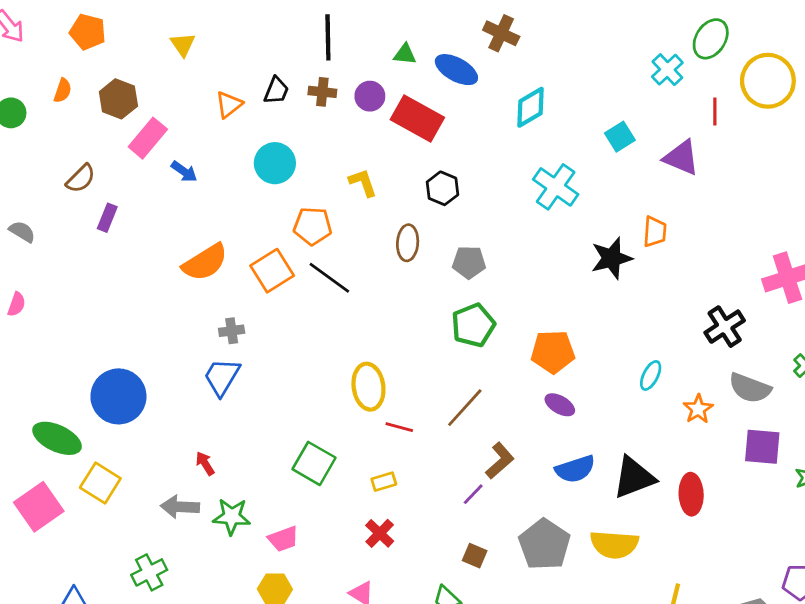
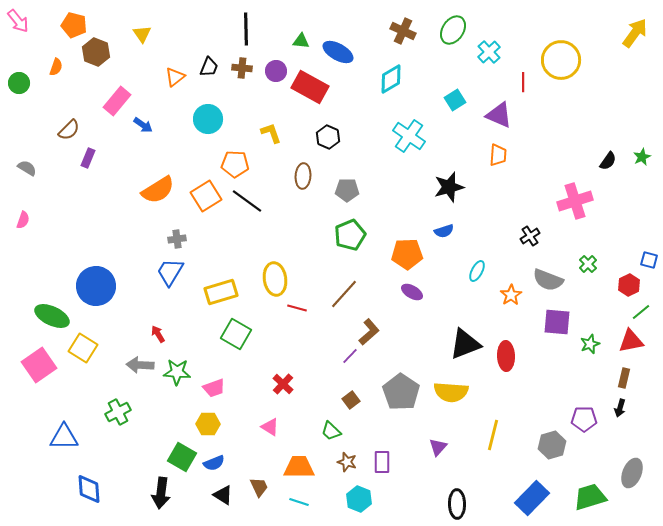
brown cross: (501, 33) -> (403, 31), moved
green ellipse: (711, 39) -> (453, 30), moved
brown hexagon: (118, 99) -> (96, 52), moved
orange trapezoid: (655, 232) -> (498, 155), moved
black cross: (725, 327) -> (530, 236), size x0.7
blue semicircle: (575, 469) -> (444, 231), moved, size x0.7
yellow rectangle: (384, 482) -> (221, 292), moved, size x1.8
brown square: (475, 556) -> (351, 400), turned 30

